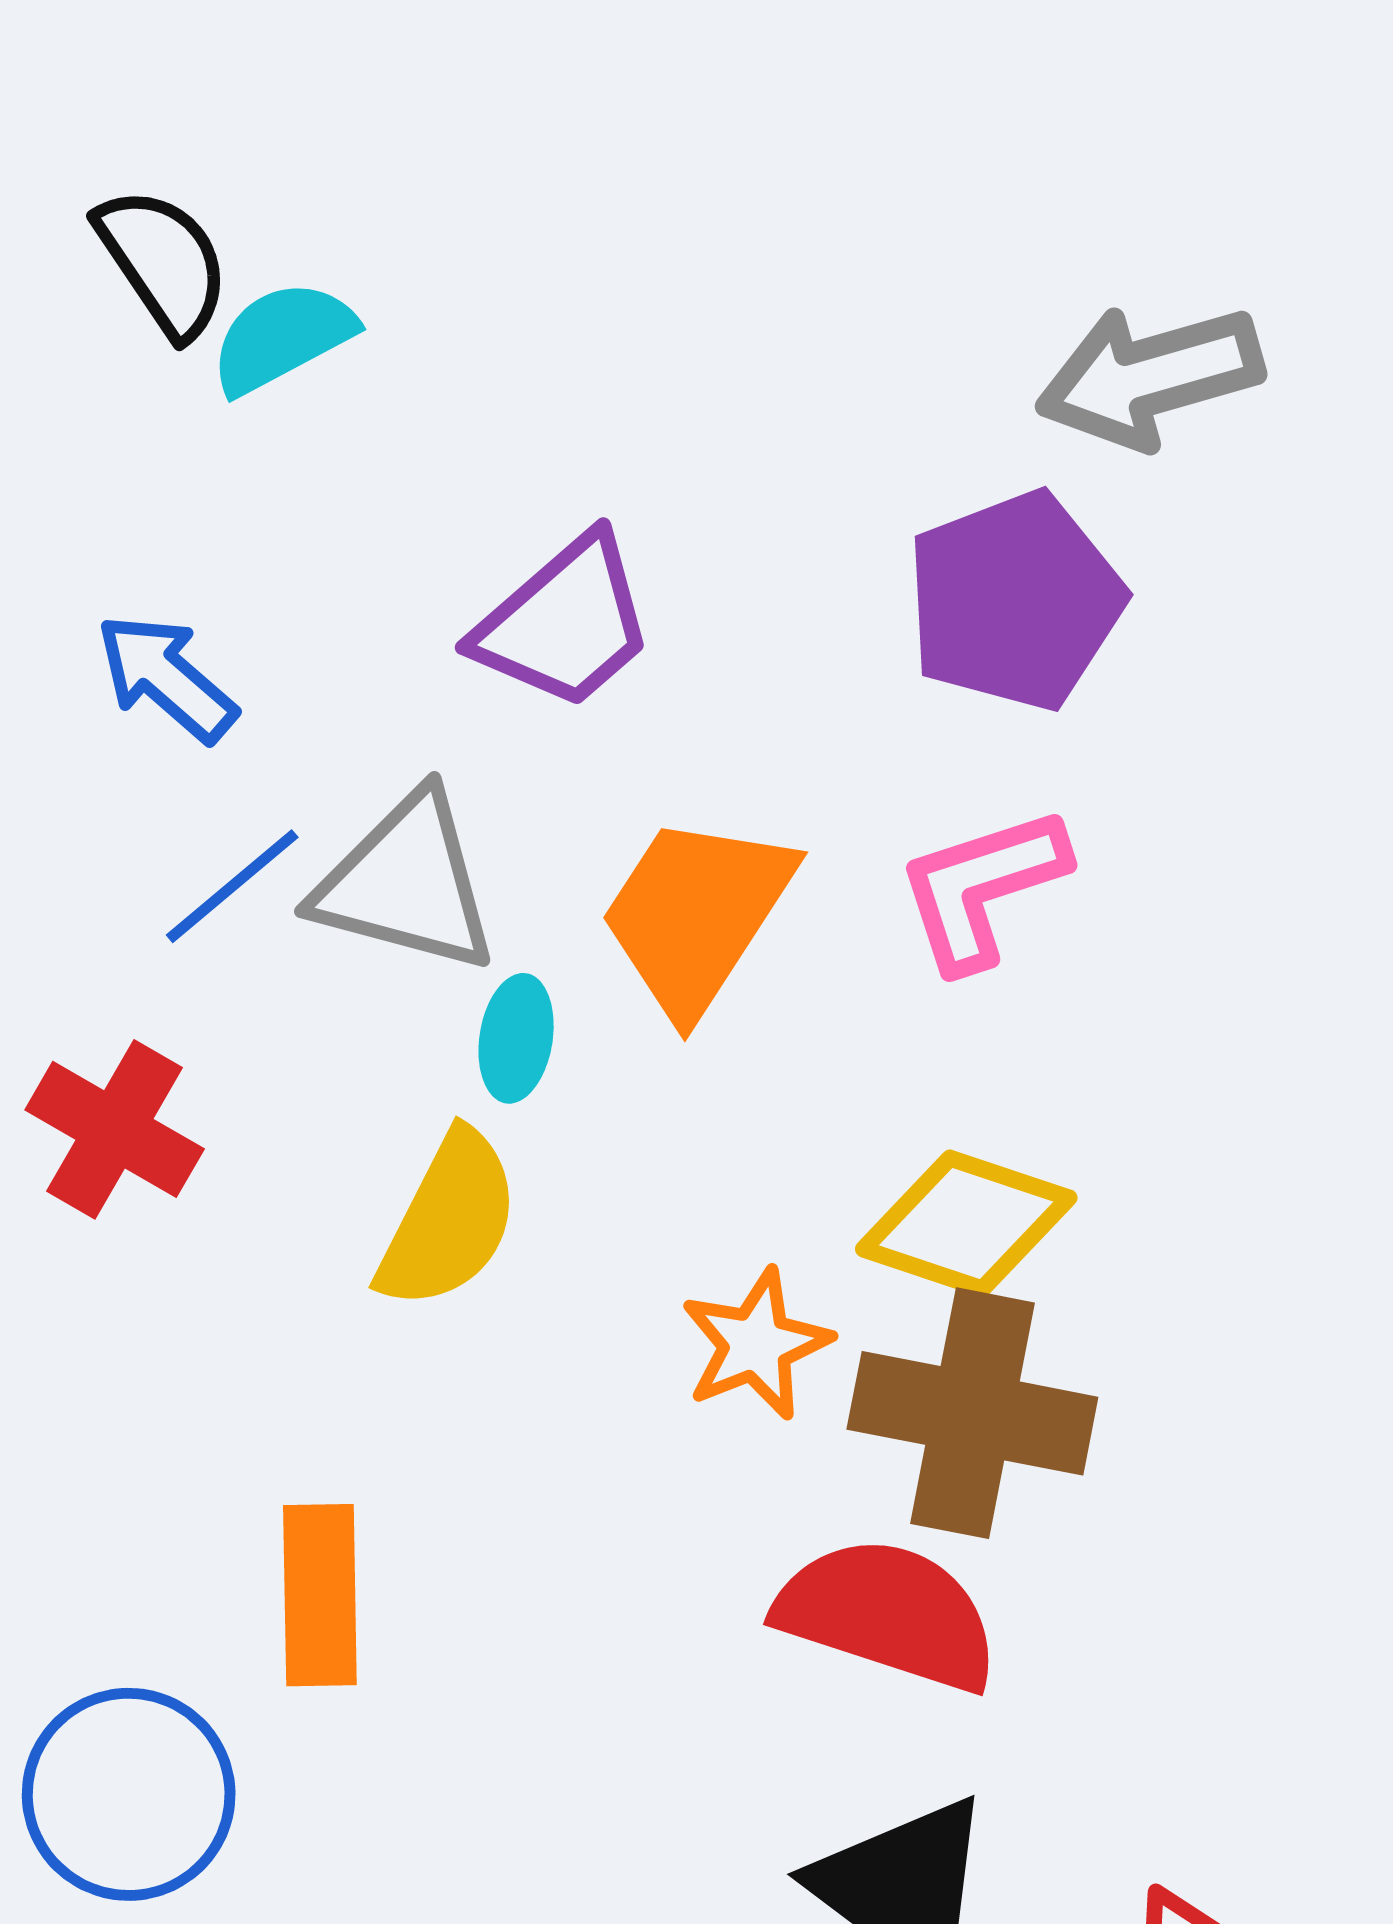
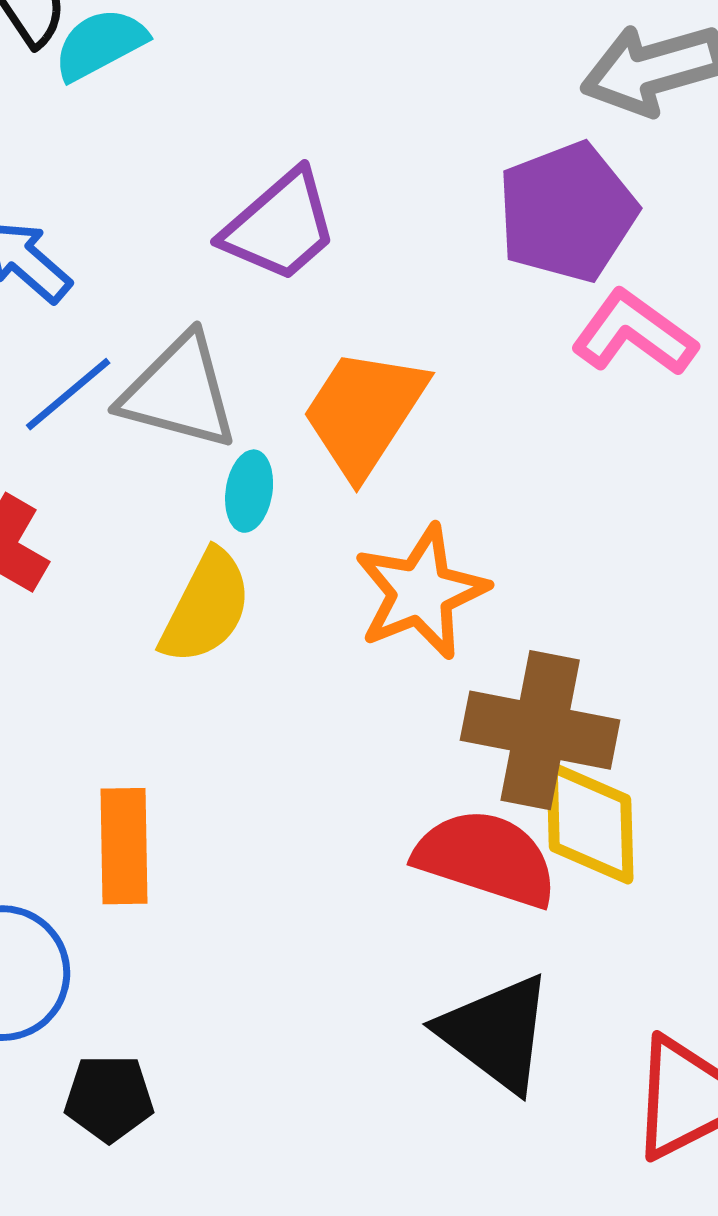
pink L-shape: (982, 888) -> (634, 333), moved, turned 54
yellow diamond: (966, 1223) -> (590, 823), moved, turned 70
orange star: (756, 1344) -> (421, 592), moved, size x1.4

